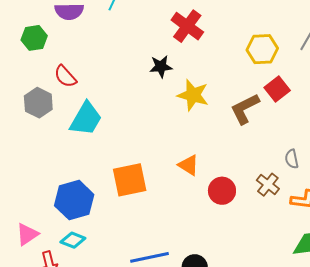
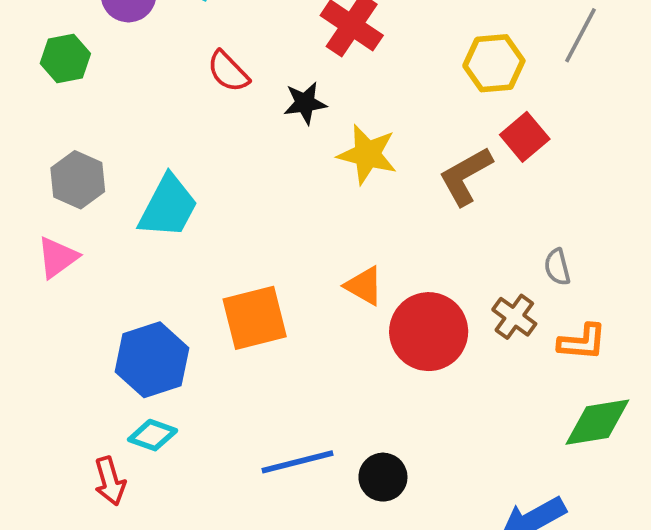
red semicircle: (65, 76) -> (228, 71), moved
red circle: (222, 191) -> (429, 332), size x1.5
pink triangle: (27, 234) -> (57, 257), moved

